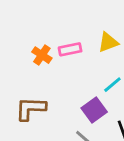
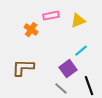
pink rectangle: (70, 49) -> (51, 16), moved

